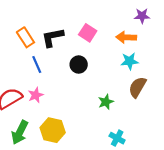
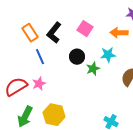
black L-shape: (53, 37) -> (54, 33), turned -40
cyan star: (130, 61) -> (108, 55), moved
green star: (106, 102) -> (93, 69), moved

